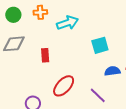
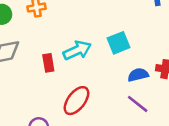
cyan arrow: (68, 23) -> (77, 50), moved
purple line: (98, 95) -> (138, 104), moved

